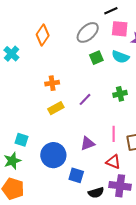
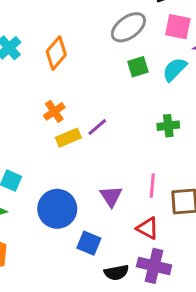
orange diamond: (43, 35) -> (56, 53), moved
cyan semicircle: (120, 57) -> (175, 69), turned 108
orange cross: (52, 83) -> (54, 111), moved, turned -32
purple line: (85, 99) -> (97, 127), moved
purple triangle: (88, 143) -> (111, 196), turned -49

